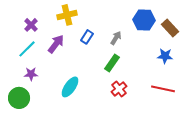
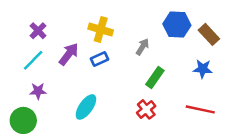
yellow cross: (67, 15) -> (101, 30), moved, turned 30
blue rectangle: (87, 37) -> (99, 59), moved, turned 32
green rectangle: (112, 63) -> (155, 77), moved

